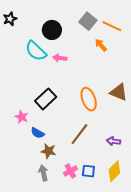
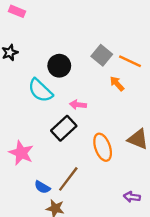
pink arrow: (60, 58) -> (78, 105), moved
black rectangle: (46, 99) -> (64, 128), moved
pink star: (22, 117) -> (21, 153), moved, size x1.5
brown line: (80, 134) -> (68, 179), moved

